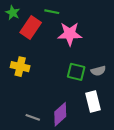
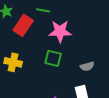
green square: (76, 72) -> (53, 58), moved

